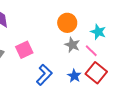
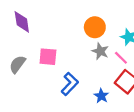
pink square: (24, 50) -> (48, 57), turned 30
blue star: (74, 76) -> (101, 96), moved

